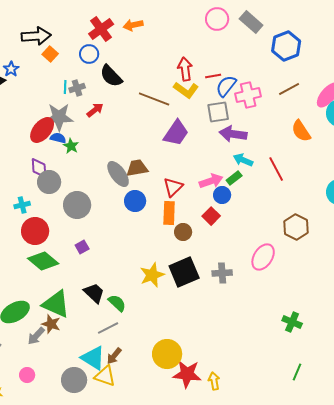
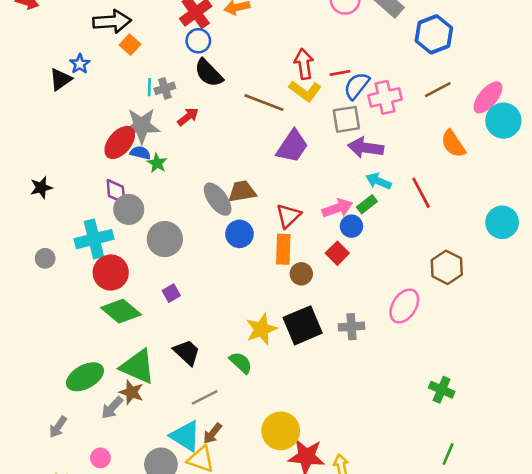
blue circle: (89, 54) -> (198, 41), moved
cyan cross: (22, 205) -> (94, 239), size x1.8
green semicircle: (117, 303) -> (241, 363), moved

